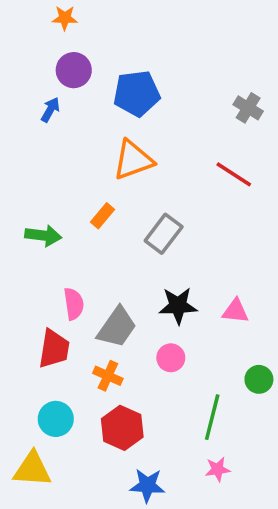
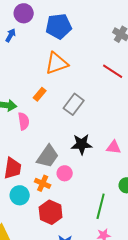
pink semicircle: (74, 304) -> (24, 121), moved
pink circle: (171, 358) -> (65, 173), moved
cyan circle: (56, 419) -> (20, 195), moved

